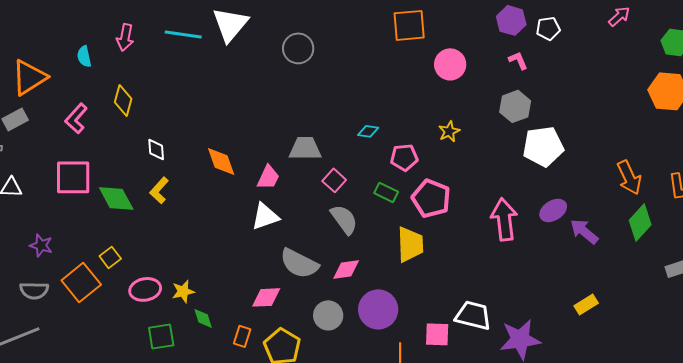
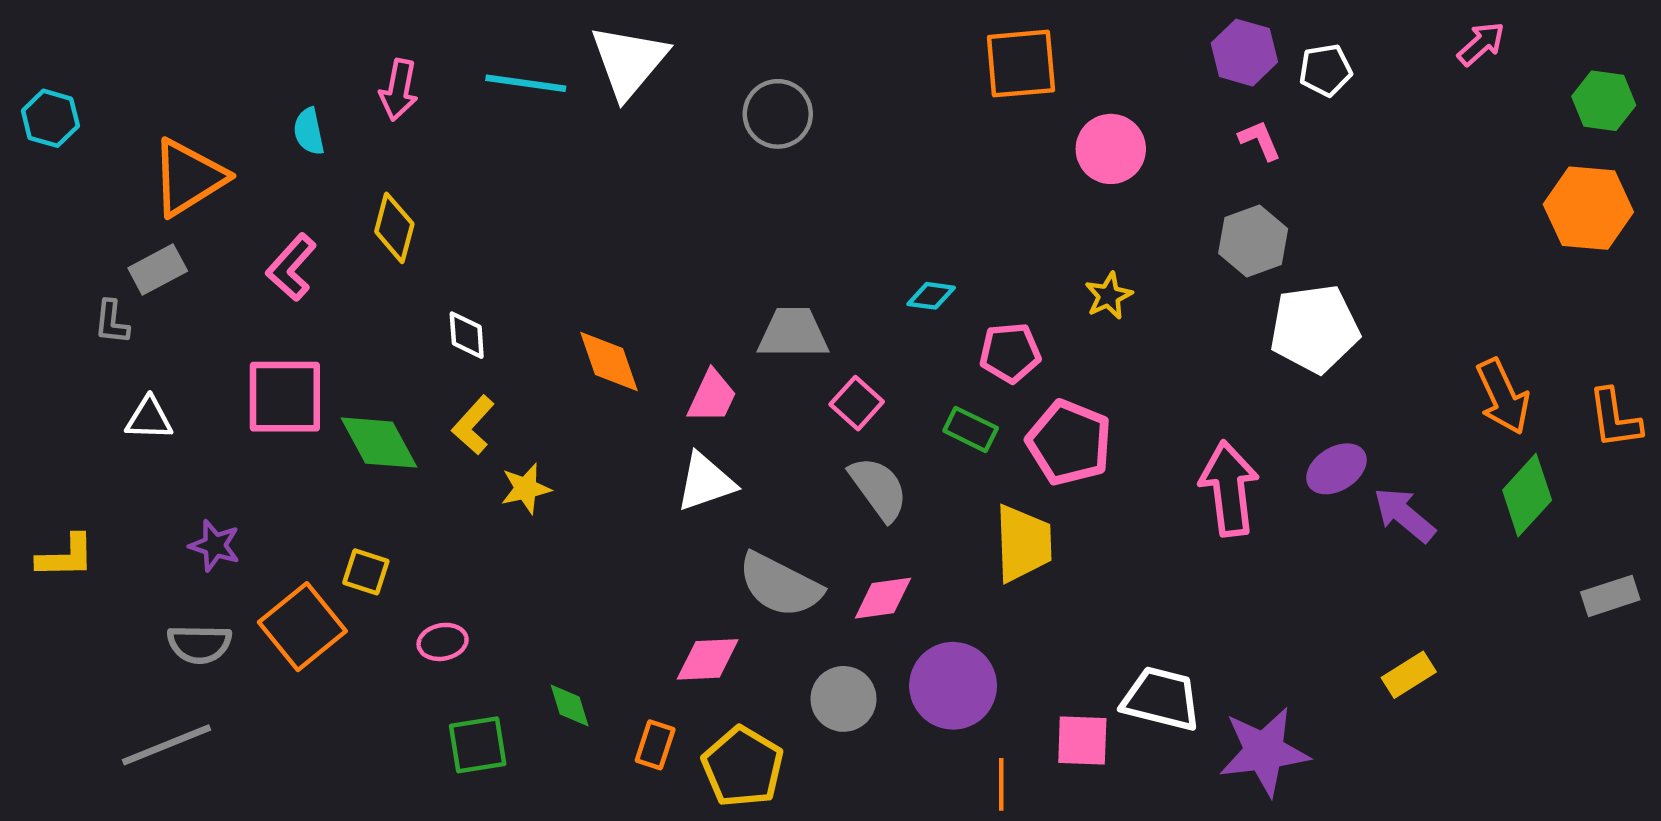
yellow square: (110, 257) -> (366, 572), turned -35
pink ellipse: (145, 289) -> (443, 642), size x0.7
yellow star: (183, 291) -> (526, 489), moved

